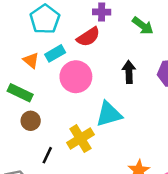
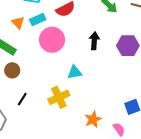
cyan triangle: (109, 114) -> (75, 72), size x0.7
yellow cross: (80, 139) -> (59, 97), moved

